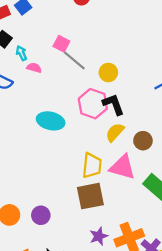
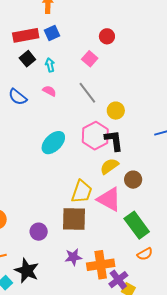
pink square: (61, 44) -> (90, 59), moved
cyan arrow: (21, 53) -> (50, 65), moved
cyan ellipse: (51, 121) -> (53, 143), turned -70
purple circle: (41, 215) -> (39, 232), moved

